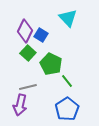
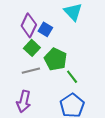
gray line: (28, 87) -> (31, 71), moved

